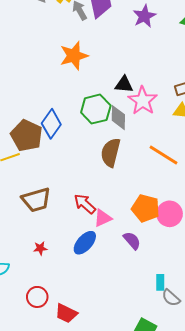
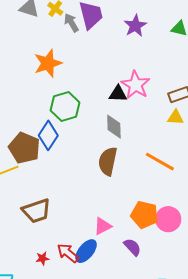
orange star: (74, 56) -> (48, 63), moved
pink star: (143, 101) -> (136, 85), moved
green hexagon: (96, 109) -> (65, 106), moved
red arrow: (85, 204) -> (68, 253), moved

